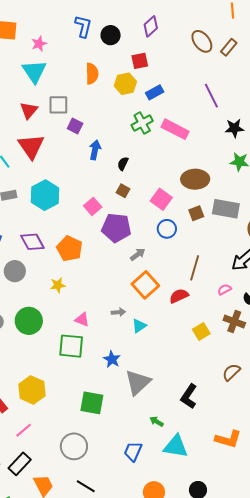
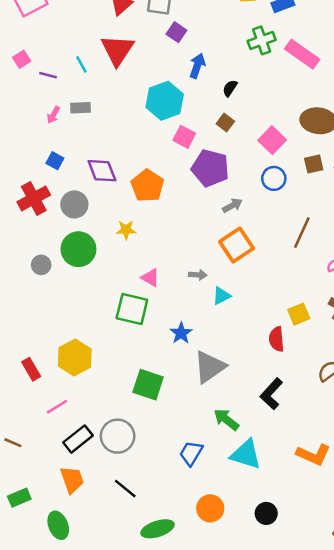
cyan hexagon: (45, 195) -> (165, 101), moved
pink square: (93, 206) -> (184, 137), turned -30
red semicircle: (179, 296) -> (277, 339), moved, turned -78
green circle: (29, 321) -> (78, 249), moved
green arrow: (157, 421) -> (226, 419), size x1.5
black rectangle: (20, 464) -> (78, 439), moved

